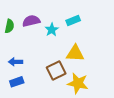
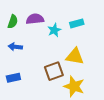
blue arrow: (16, 62) -> (15, 47), moved

